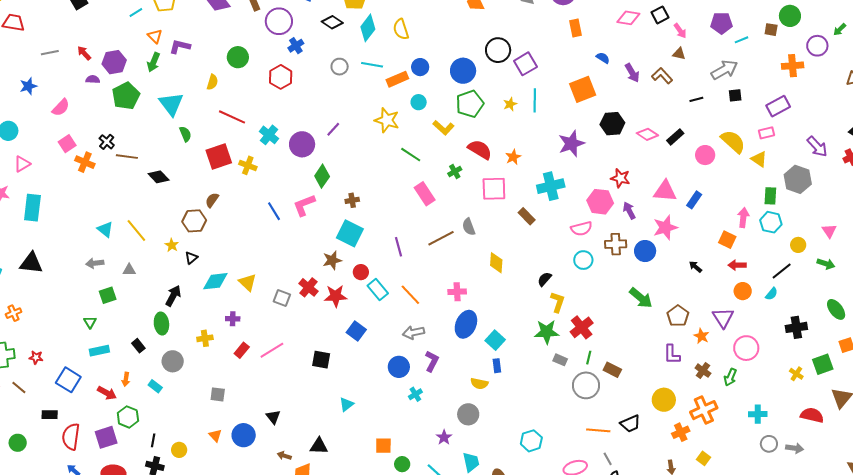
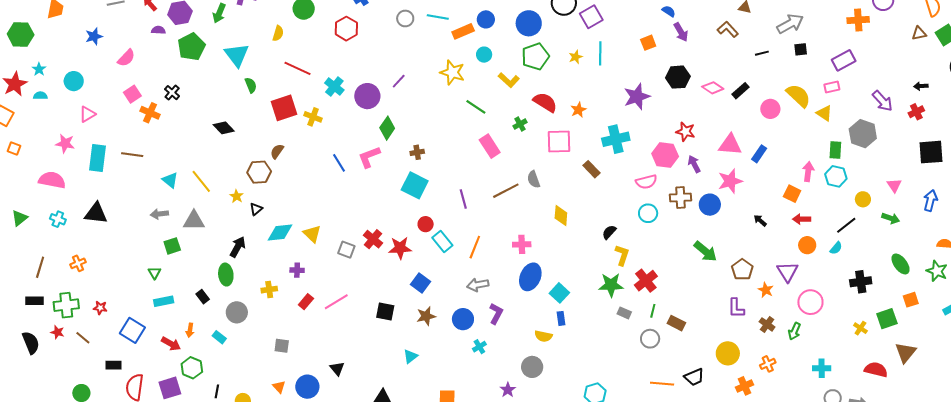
purple arrow: (632, 73) -> (681, 32), moved
orange square: (583, 89) -> (648, 43), size x0.6
brown line: (127, 157) -> (132, 155), moved
brown star: (332, 260) -> (426, 316), moved
gray triangle: (129, 270) -> (194, 221), size x1.6
orange line: (410, 295) -> (475, 247), turned 65
gray circle: (586, 385) -> (650, 339), size x0.7
orange cross: (704, 410) -> (768, 364), size x0.6

